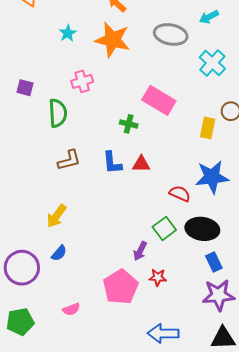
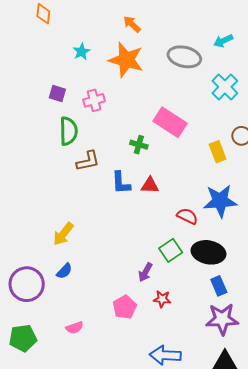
purple square: (25, 88) -> (57, 93), moved
yellow rectangle: (208, 128) -> (218, 152), turned -35
brown L-shape: (69, 160) -> (88, 161), moved
pink pentagon: (121, 287) -> (125, 307), size x0.7

